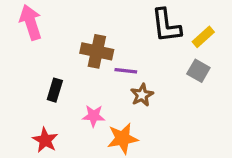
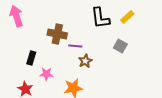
yellow rectangle: (203, 37) -> (127, 17), moved
pink star: (94, 116) -> (46, 74), moved

